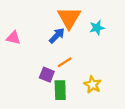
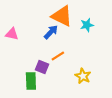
orange triangle: (69, 18) -> (62, 16), turned -35
green rectangle: (60, 90) -> (31, 81), moved

